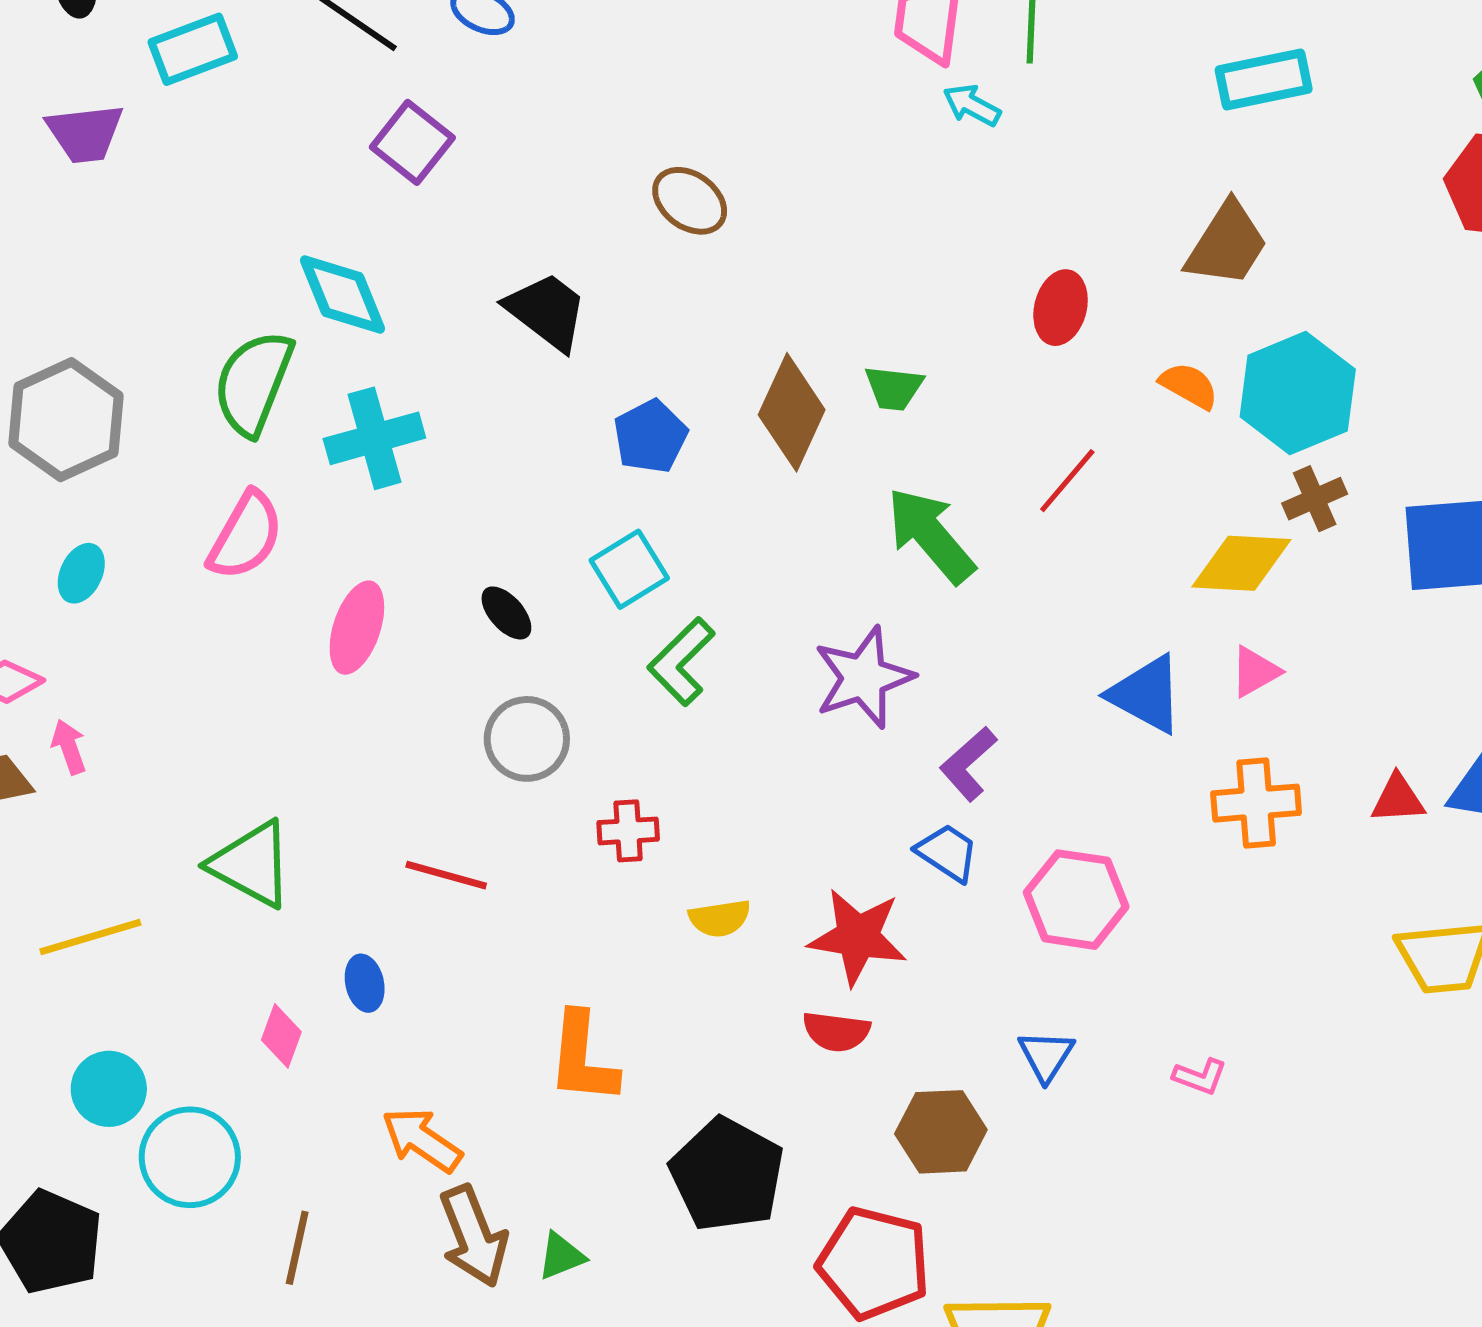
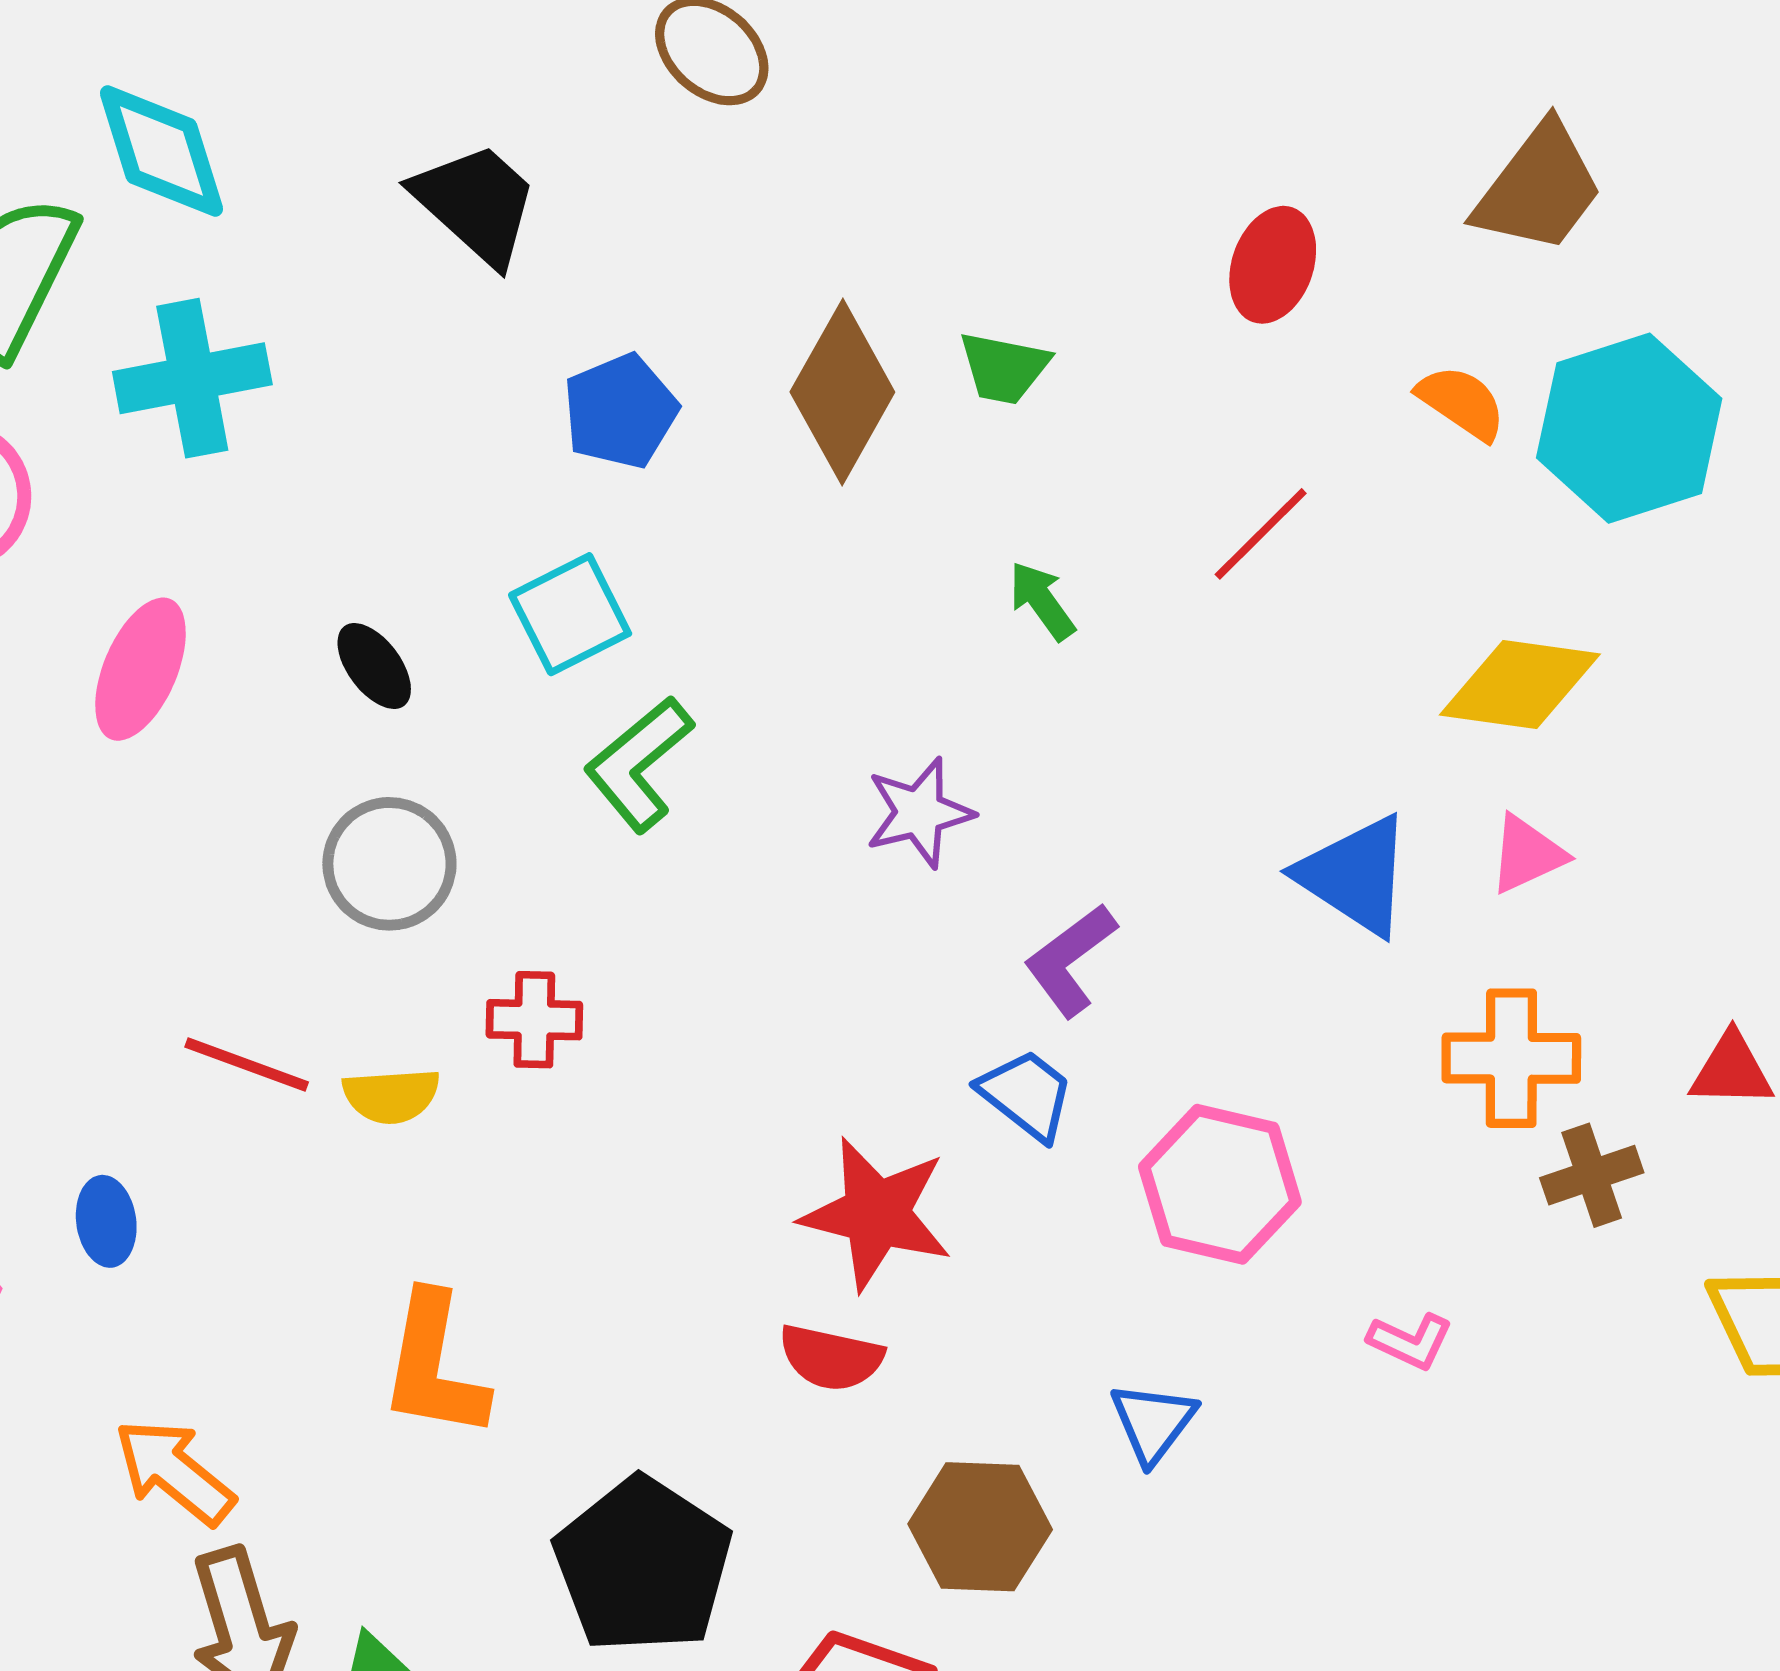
brown cross: (1315, 499) -> (1592, 1175), moved
green arrow: (931, 535) -> (1042, 601), size x0.5
purple star: (864, 678) -> (919, 813), size x0.7
yellow semicircle: (720, 918) -> (391, 1096), moved
pink L-shape: (1200, 1077) -> (1410, 1341), moved

